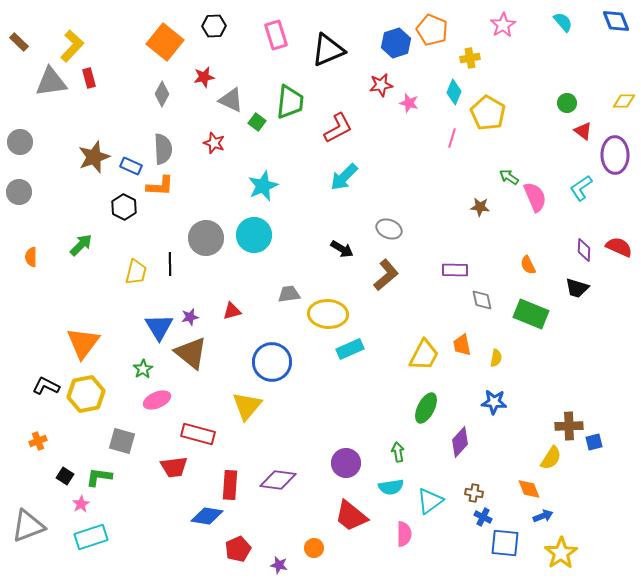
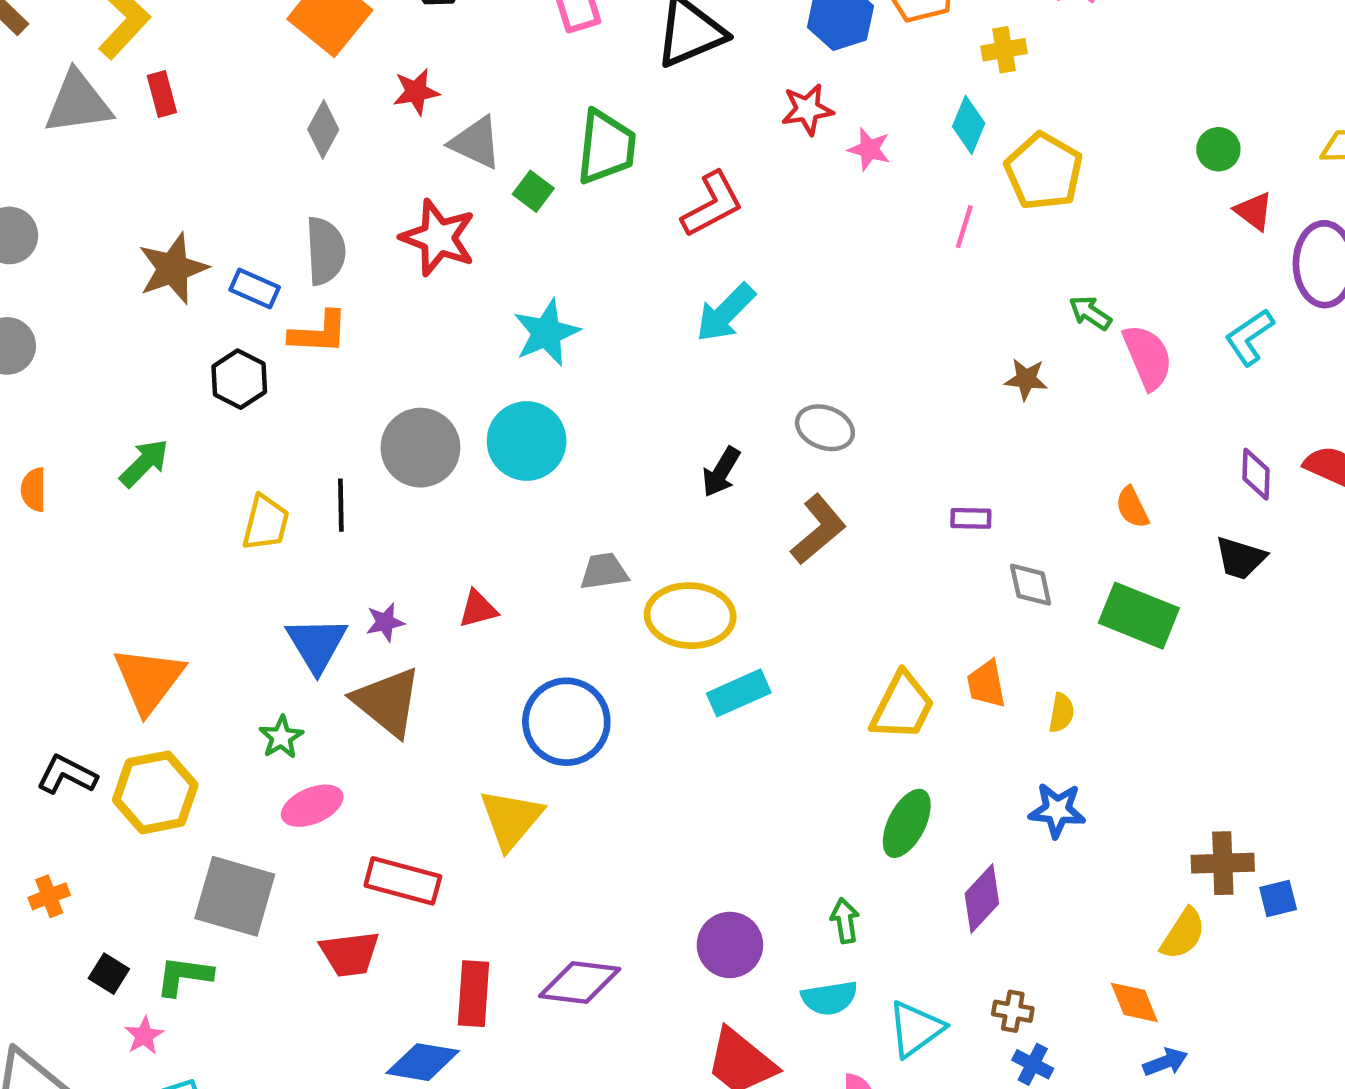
red star: (214, 143) -> (438, 238), size x1.6
black arrow: (342, 249) -> (721, 472), turned 90
purple rectangle: (455, 270) -> (971, 518), size x0.7
gray square: (122, 441) -> (235, 896), size x1.4

